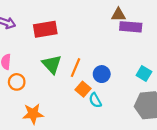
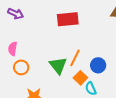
red rectangle: (45, 29) -> (68, 19), moved
green triangle: (52, 64) -> (58, 65), moved

